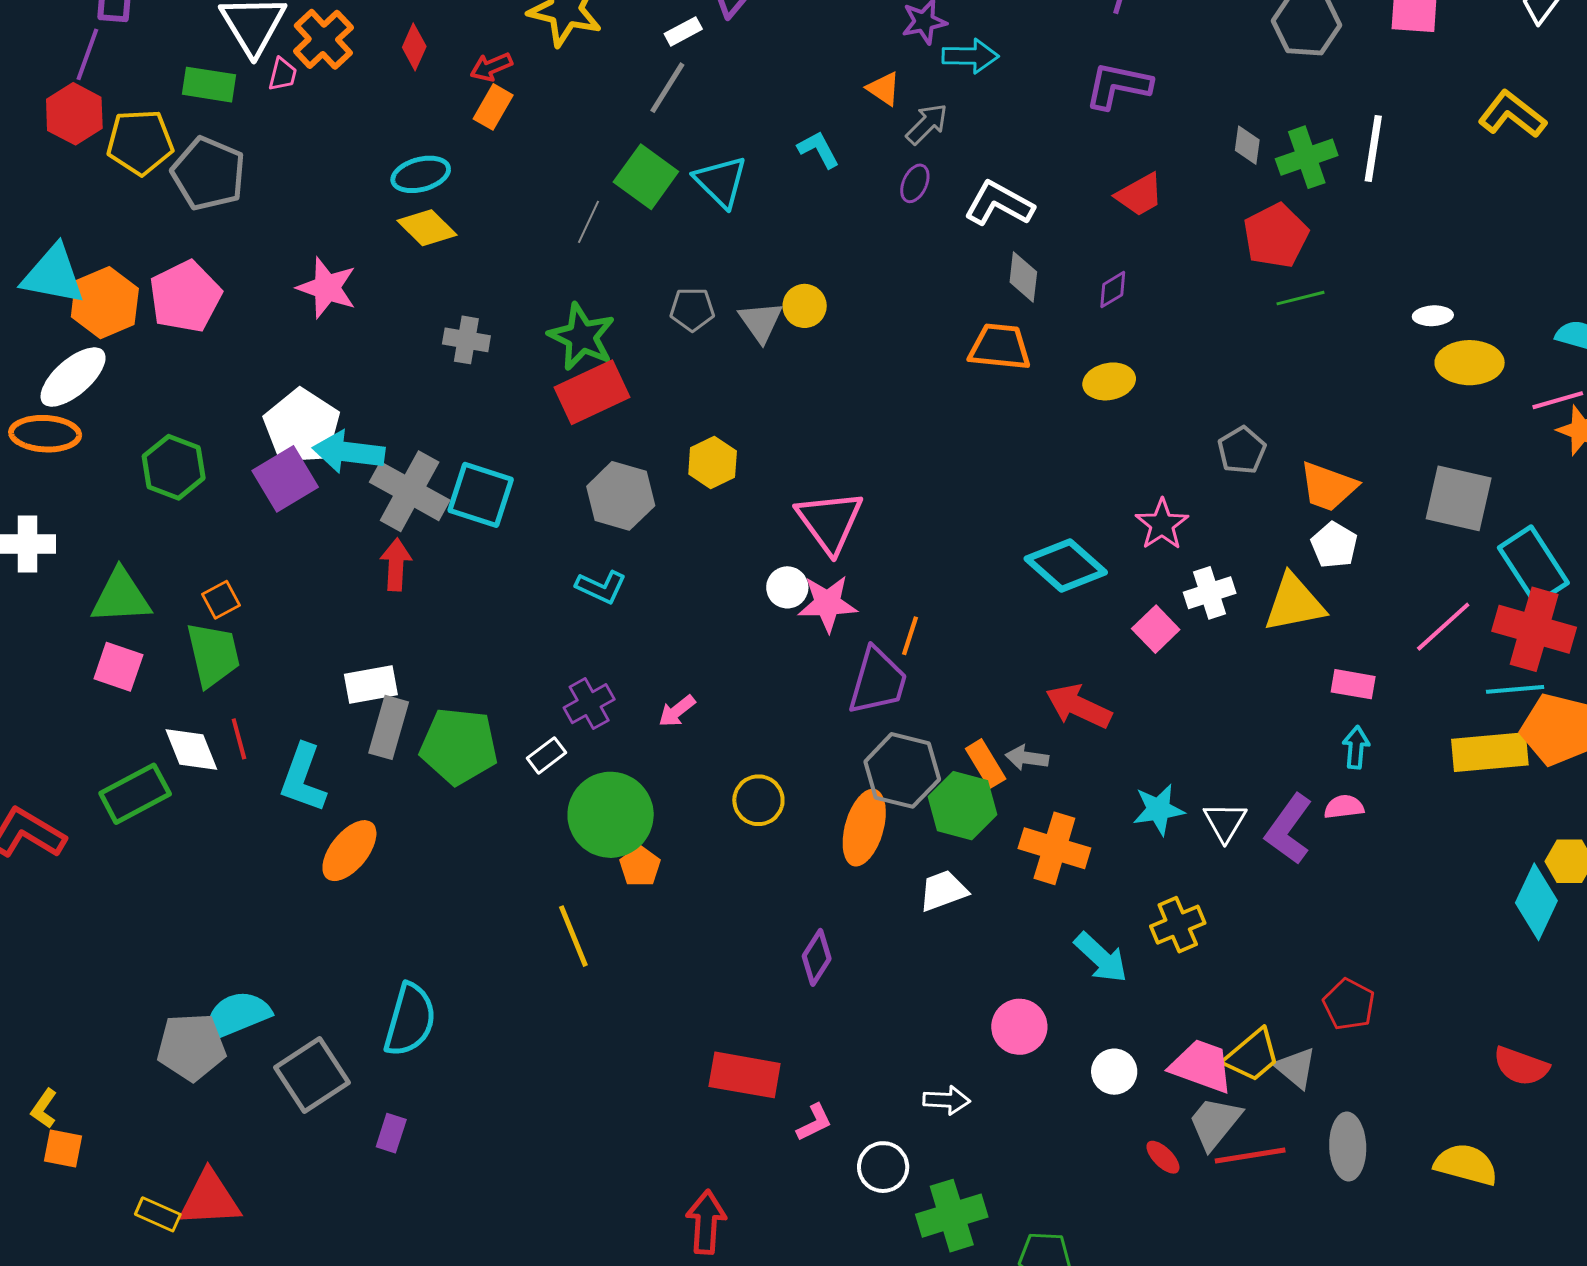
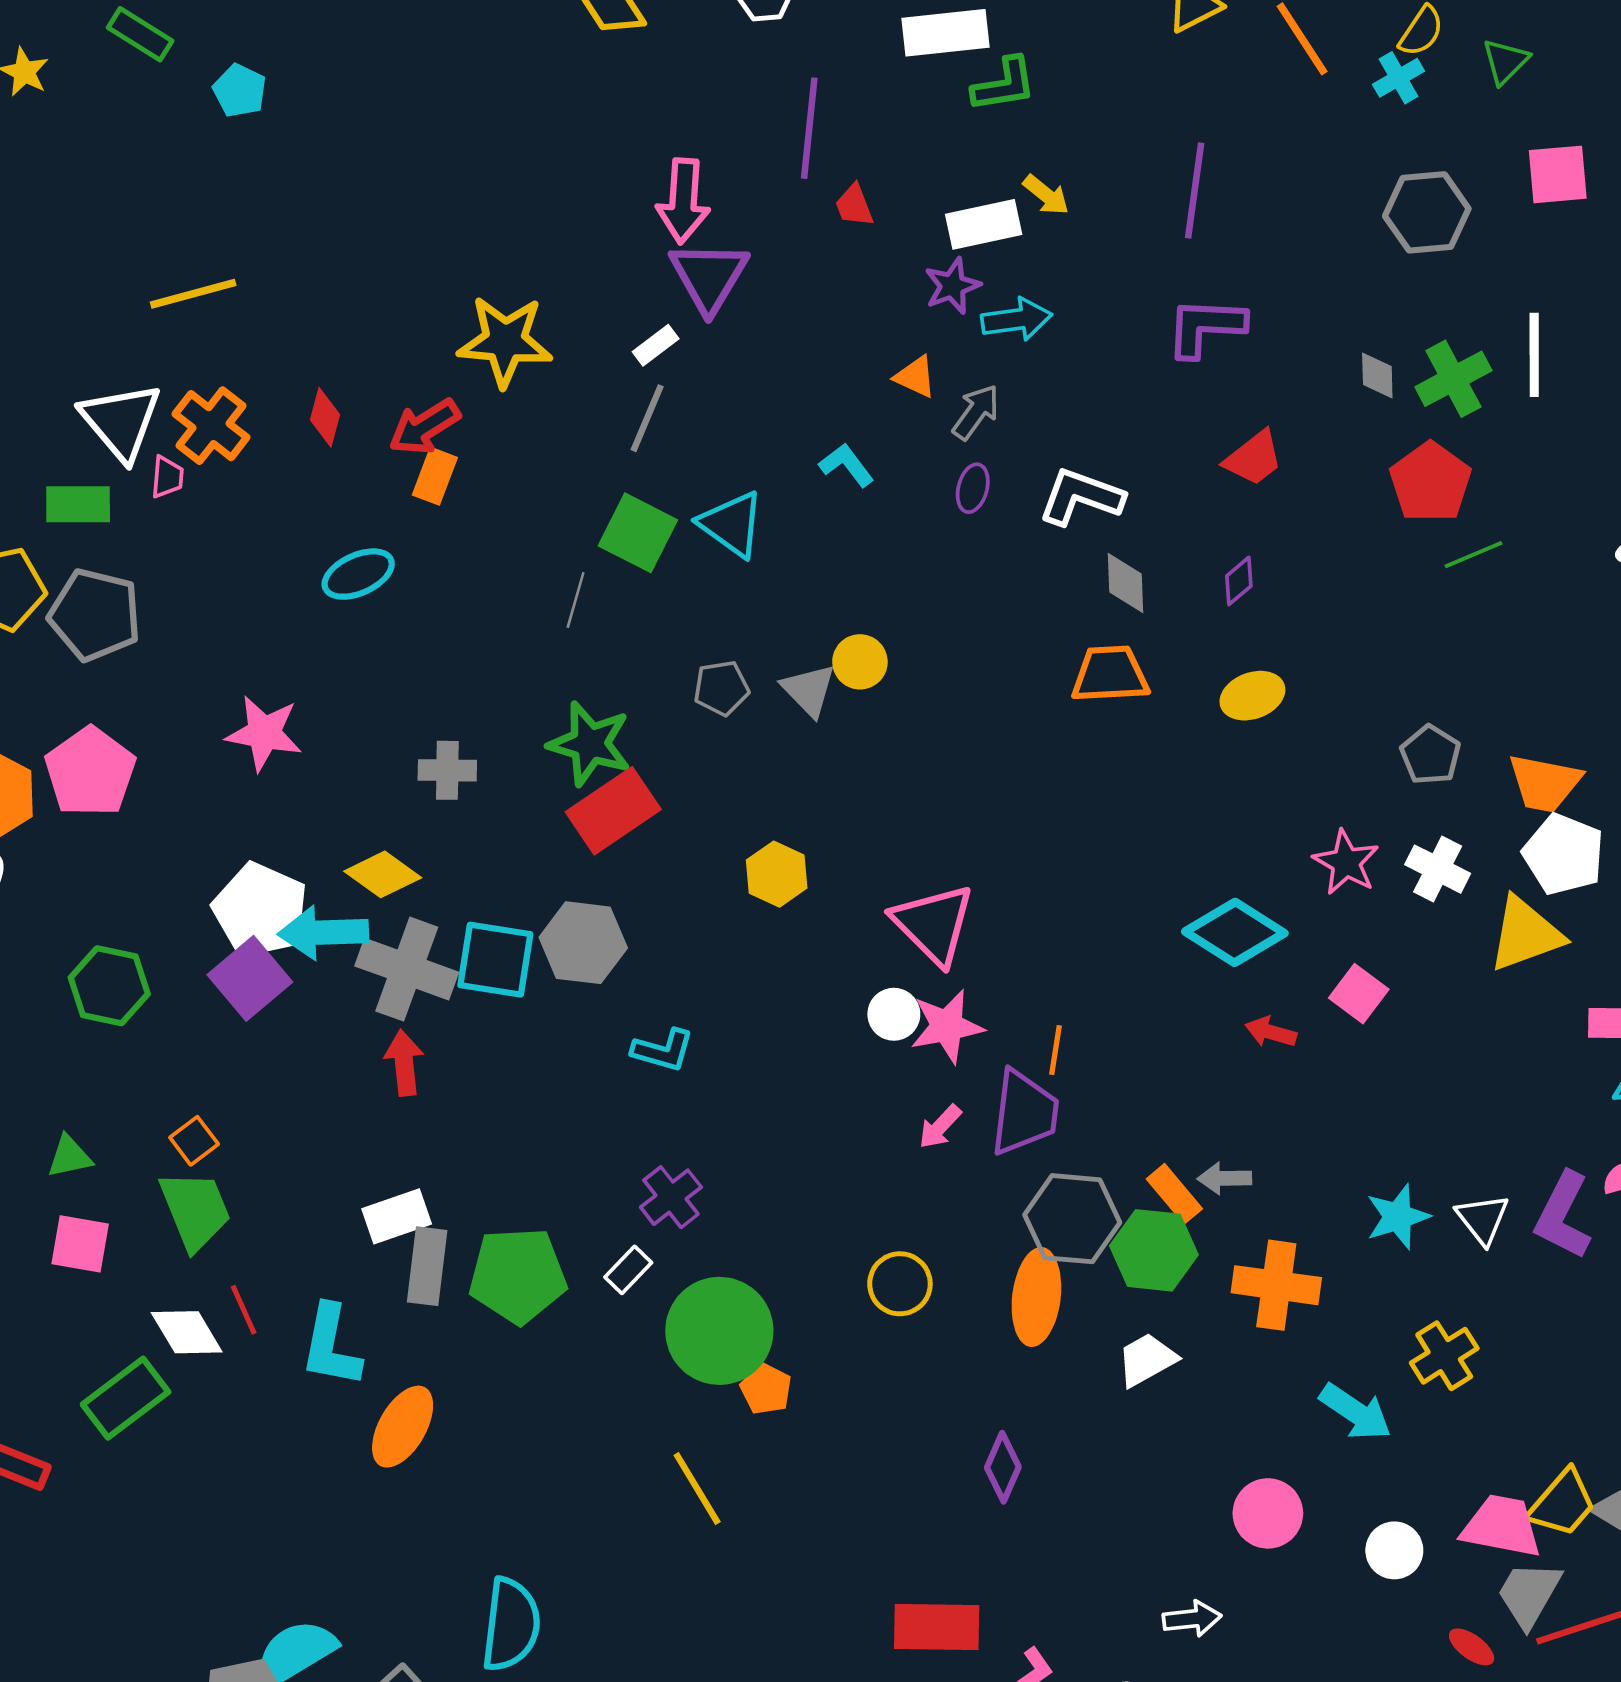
red arrow: (491, 67) -> (425, 427), size x1.4
yellow diamond: (427, 228) -> (383, 874), moved
gray hexagon: (621, 496) -> (583, 943), moved
white pentagon: (1334, 545) -> (1564, 854), size x1.4
white cross: (1210, 593) -> (1438, 869), moved, turned -36
green triangle: (121, 597) -> (69, 1157), size x0.6
red arrow: (1079, 706) -> (1271, 1032), moved, size x0.6
pink arrow: (677, 711) -> (940, 1127), moved

